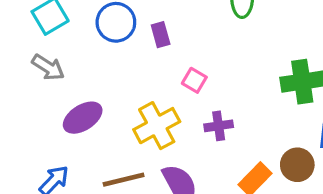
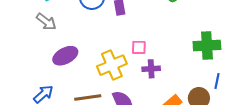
pink square: (194, 80) -> (139, 47), moved, turned -35

